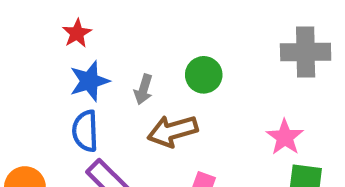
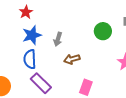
green circle: (204, 75) -> (103, 31), moved
brown arrow: (173, 131) -> (72, 59), size x0.7

